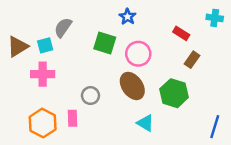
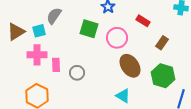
red rectangle: (181, 33) -> (143, 21), moved
brown ellipse: (132, 86) -> (130, 66), moved
green hexagon: (174, 93) -> (163, 76), moved
pink rectangle: (73, 118) -> (56, 65), moved

